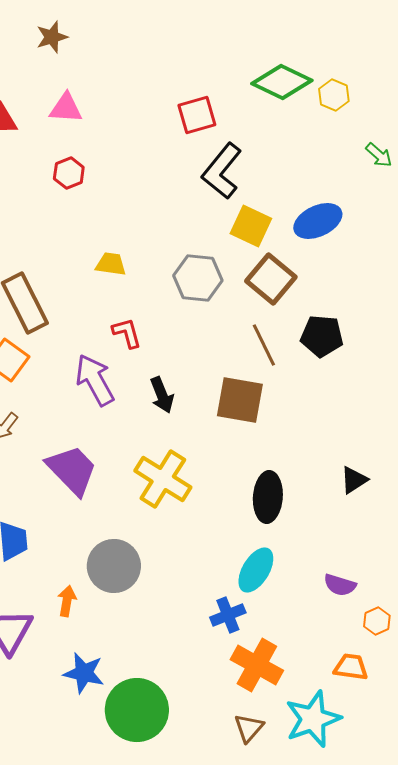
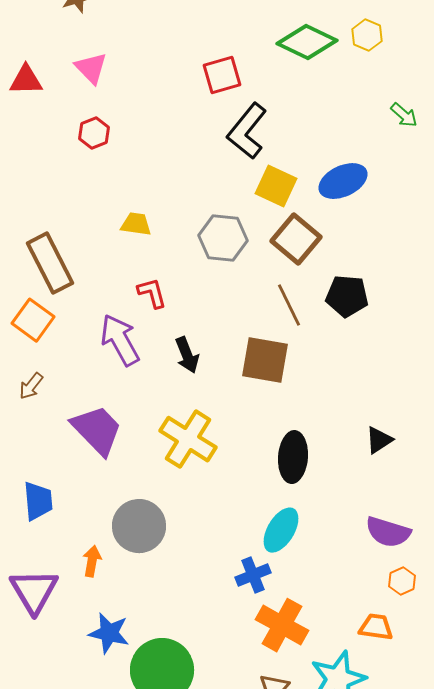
yellow hexagon: (334, 95) -> (367, 35), moved
pink triangle: (66, 108) -> (91, 68), turned 42
purple semicircle: (340, 585) -> (388, 532), moved, size x1.4

